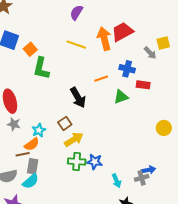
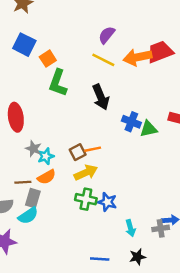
purple semicircle: (76, 13) -> (107, 35), moved
orange arrow: (104, 39) -> (138, 57), turned -95
blue cross: (127, 69) -> (131, 122), moved
orange line: (101, 79) -> (93, 149), moved
black arrow: (78, 98) -> (101, 97), moved
gray star: (14, 124) -> (33, 149), moved
orange semicircle: (32, 144) -> (47, 177), moved

